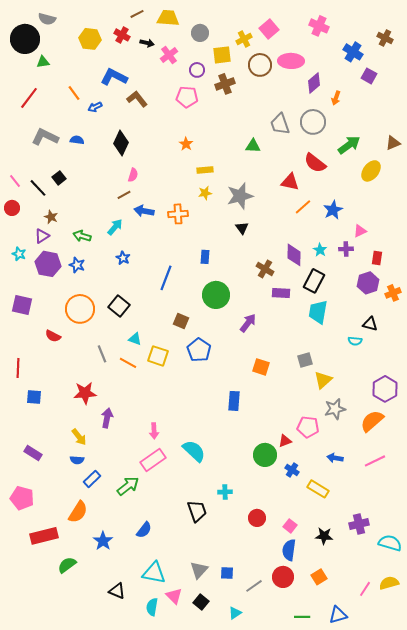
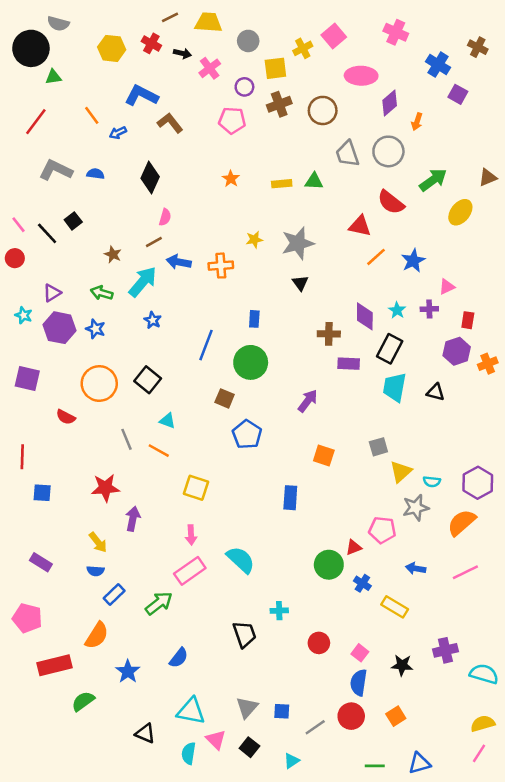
brown circle: (260, 65) -> (323, 110), moved
yellow rectangle: (205, 170) -> (282, 184), moved
brown star: (51, 217) -> (113, 254), moved
cyan arrow: (115, 227) -> (143, 282), size x1.5
brown cross: (265, 269) -> (329, 334), turned -30
green circle: (216, 295) -> (251, 362), moved
black triangle: (370, 324) -> (436, 392), moved
cyan semicircle: (355, 341) -> (432, 482), moved
yellow square: (158, 356) -> (196, 488), moved
pink line: (365, 589) -> (479, 753), moved

